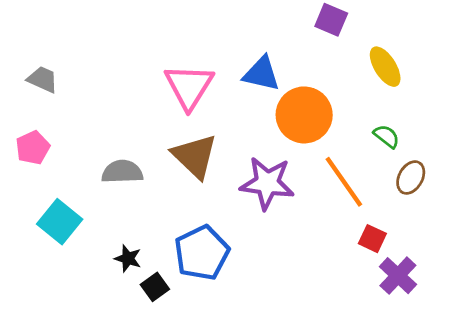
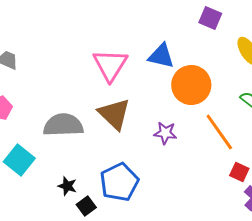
gray semicircle: (122, 172) -> (63, 125), size x1.4
purple star: (267, 183) -> (165, 133), size x0.6

